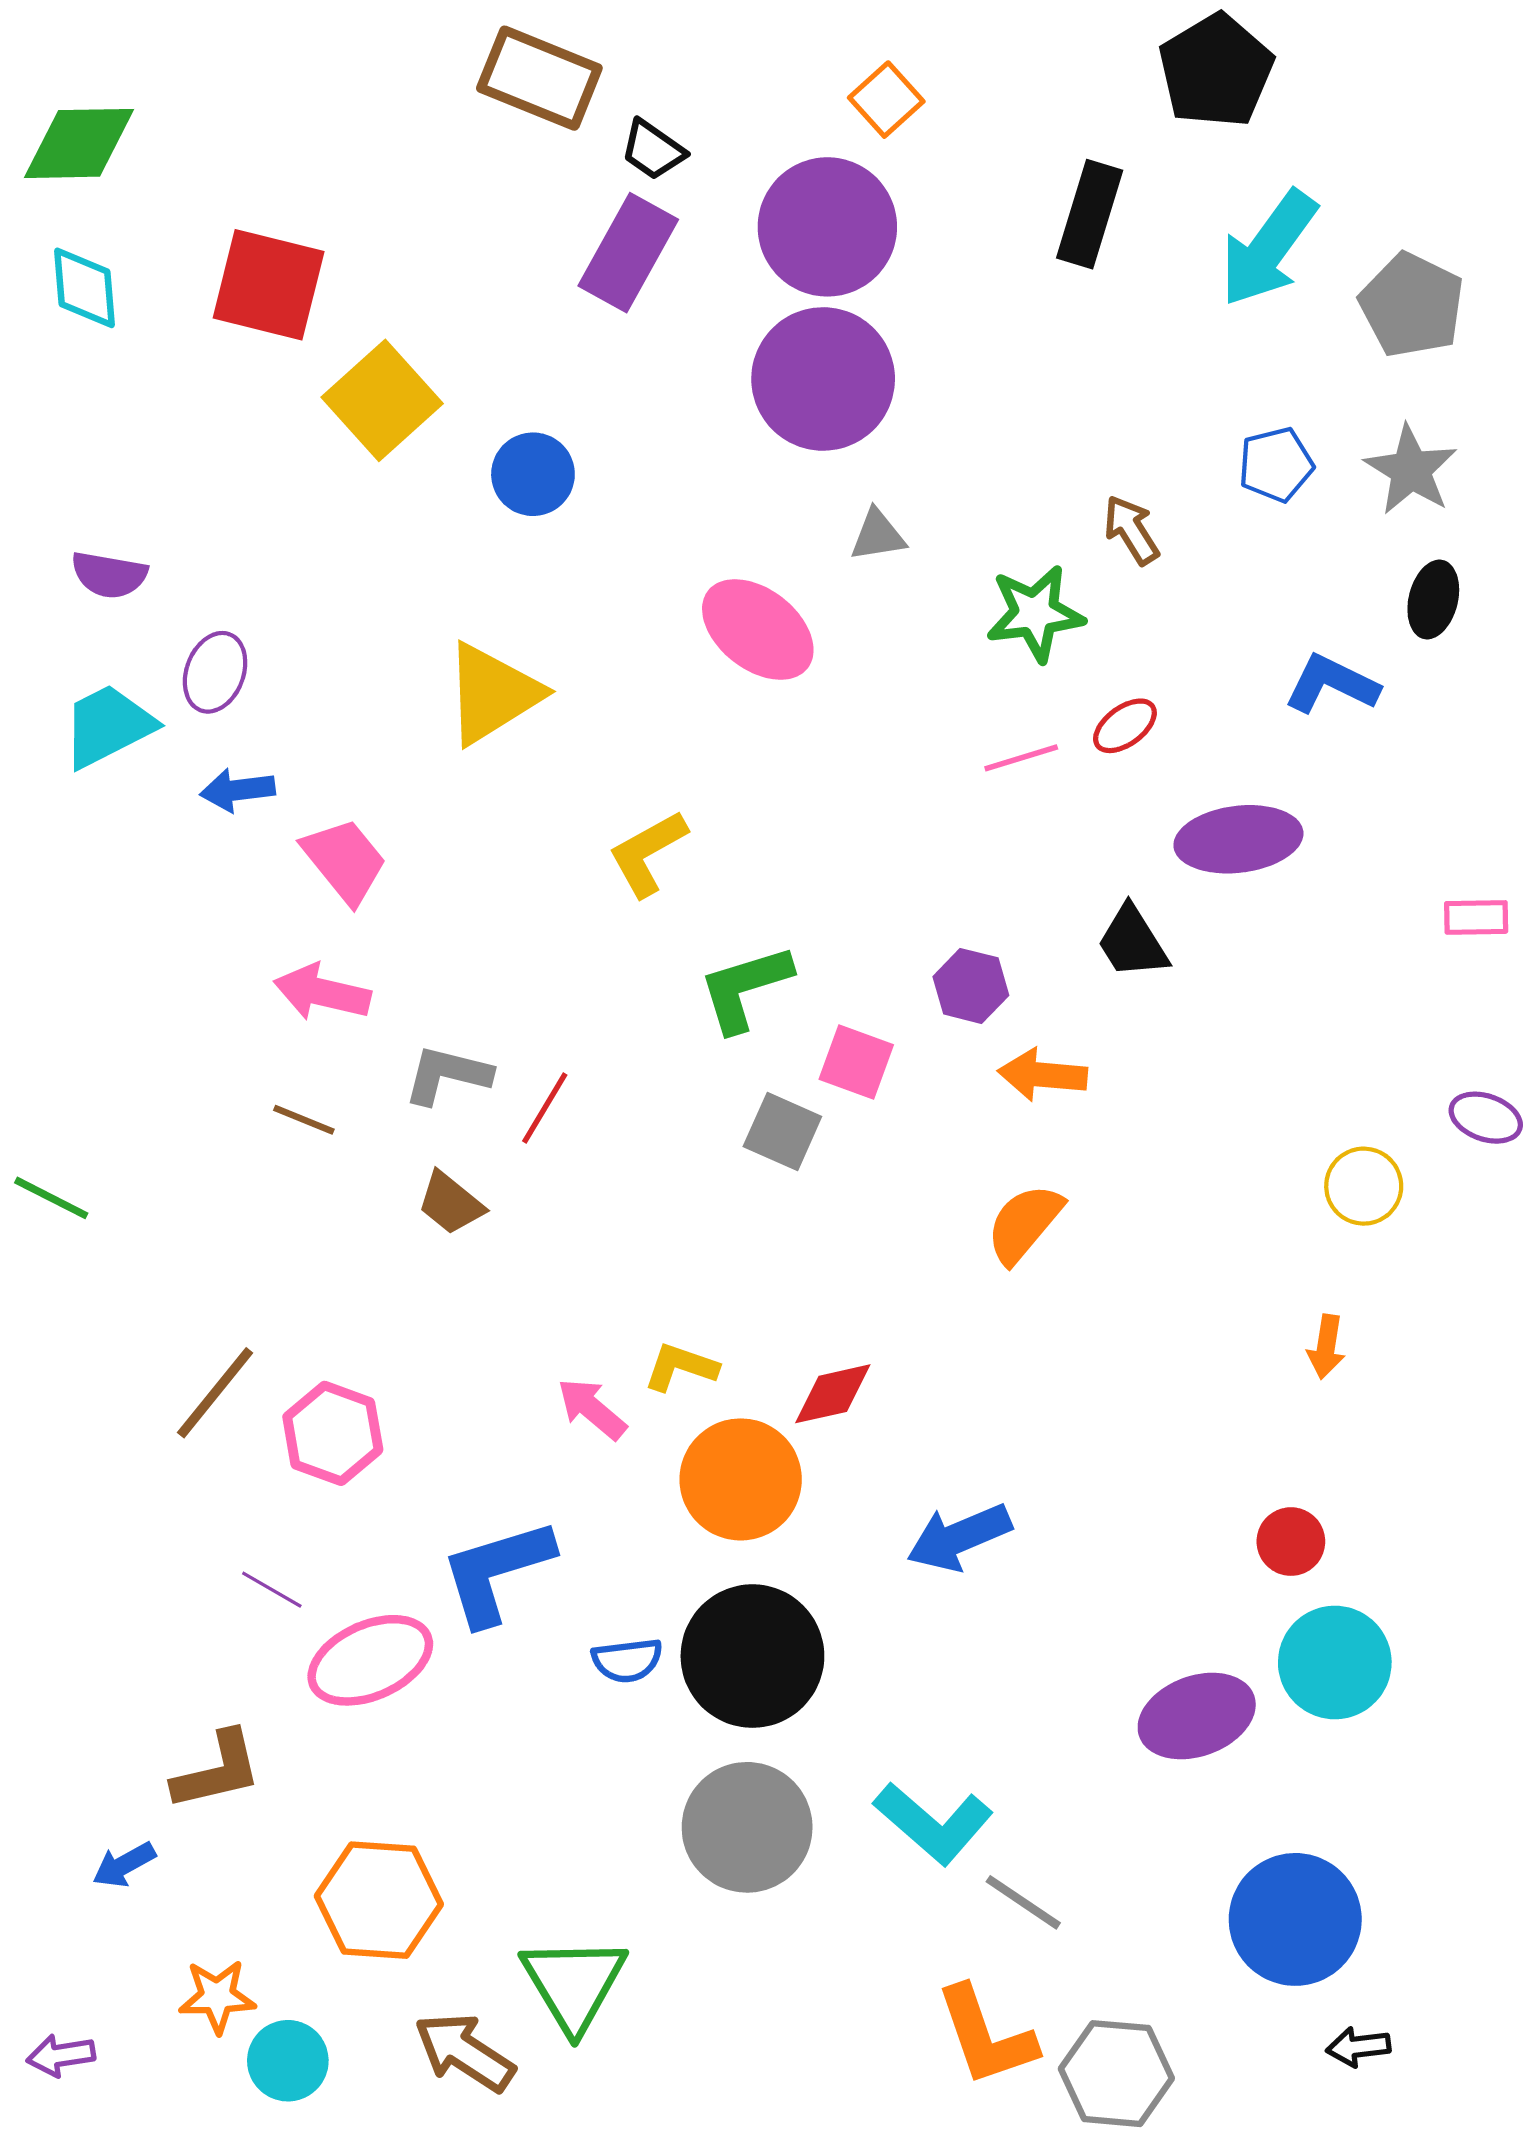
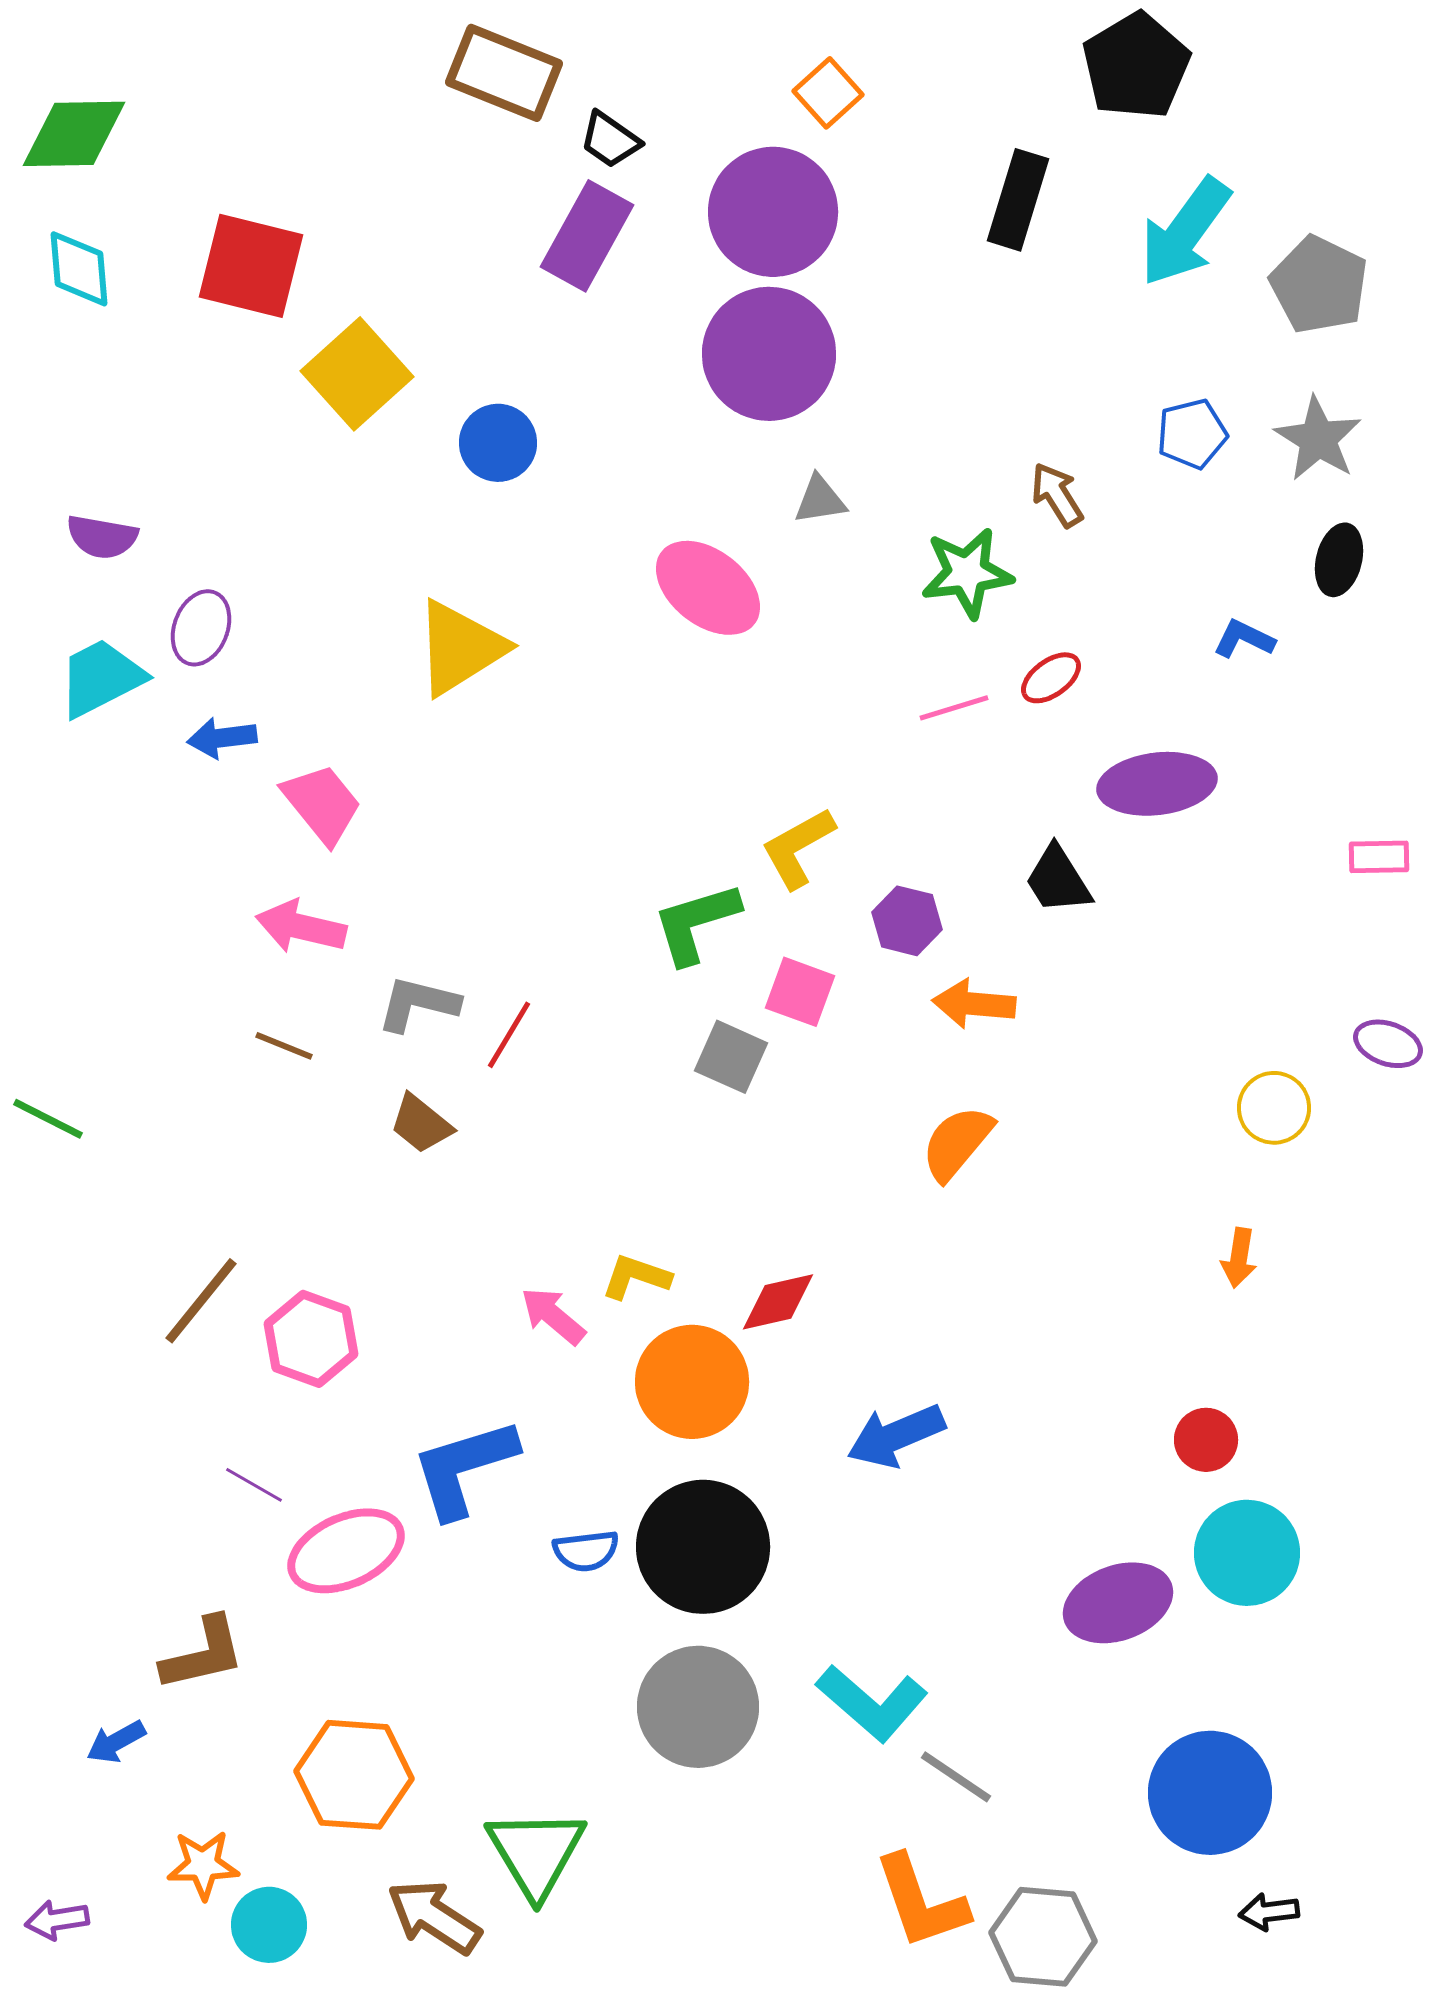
blue L-shape: (1332, 684) -> (1244, 639), size x0.7
yellow L-shape: (648, 853) -> (798, 848), moved

